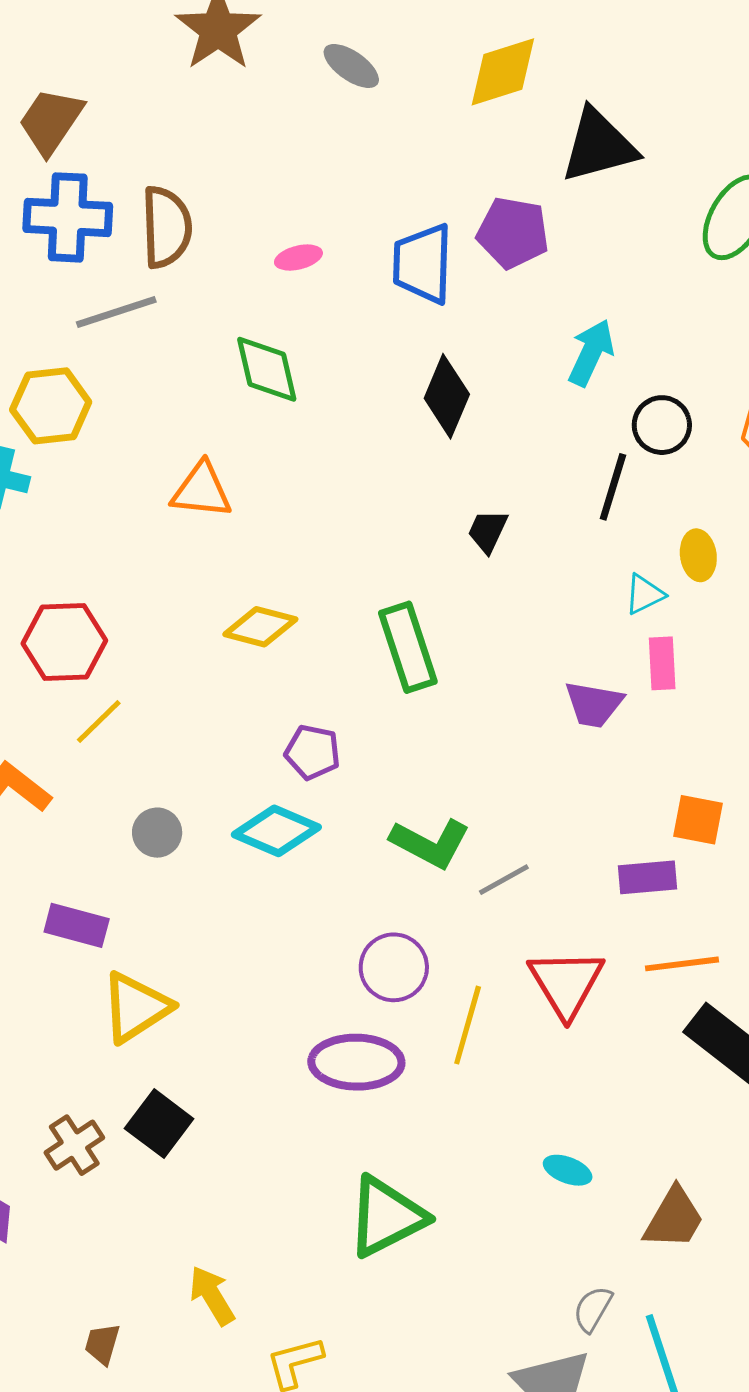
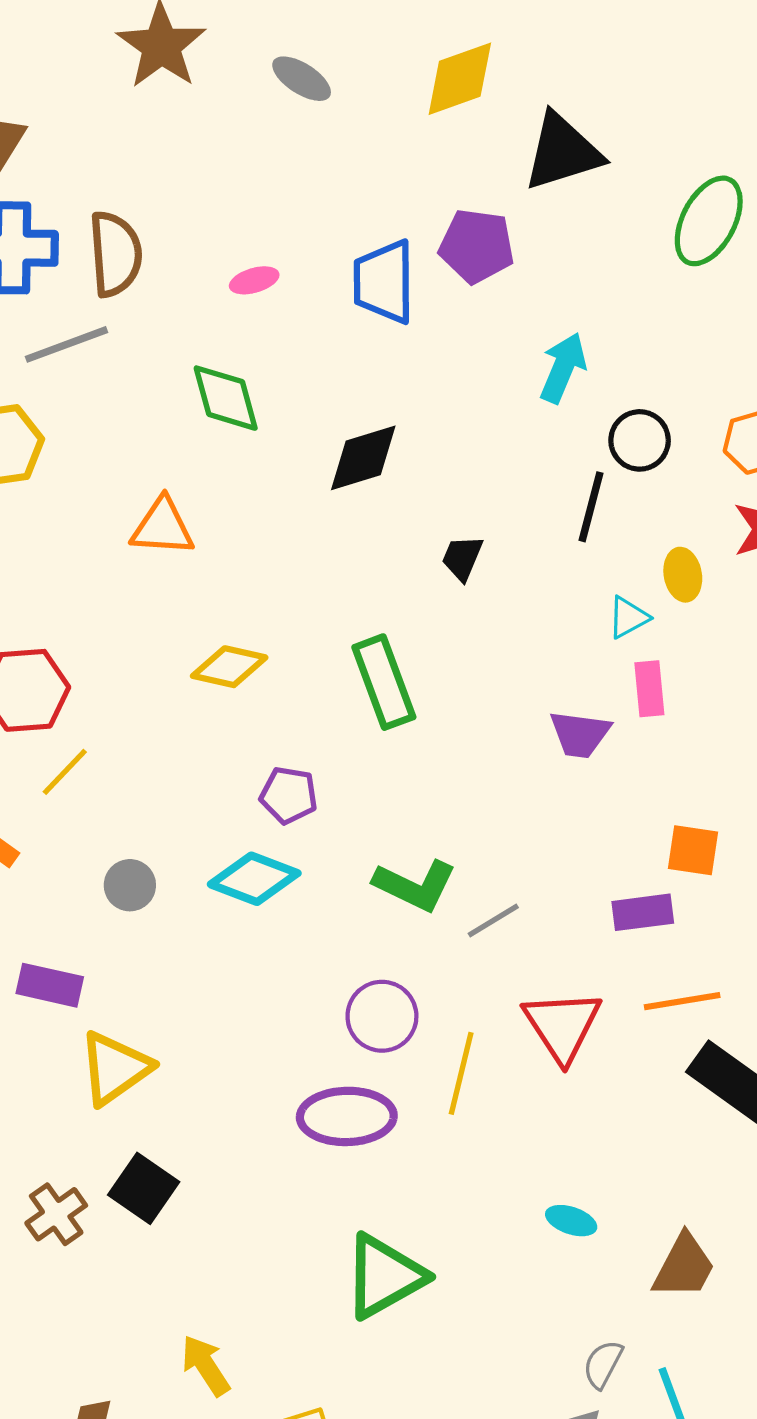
black diamond: (447, 396) -> (363, 458), moved, turned 52

